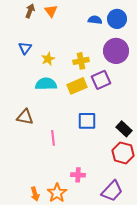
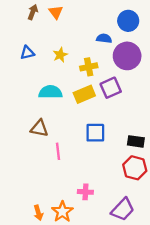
blue semicircle: (95, 20) -> (104, 38), moved
blue triangle: (25, 48) -> (27, 53), turned 40
yellow star: (48, 59) -> (60, 55), moved
brown triangle: (25, 117) -> (39, 128), moved
black rectangle: (124, 129) -> (136, 141), turned -35

